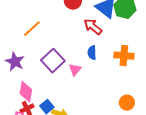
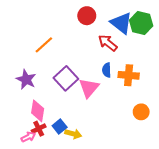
orange cross: (124, 56) -> (129, 75), moved
pink triangle: (75, 70) -> (89, 88), size x1.5
orange circle: (127, 103) -> (141, 112), moved

